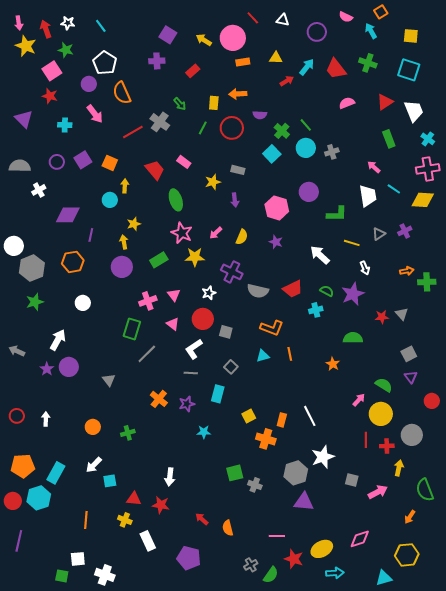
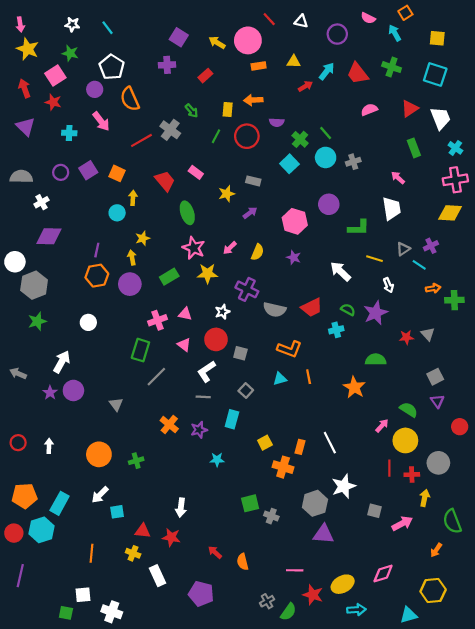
red arrow: (46, 29) -> (24, 88), moved
cyan line: (394, 189) -> (419, 265), moved
purple arrow: (235, 200) -> (250, 213), turned -120
purple diamond: (68, 215) -> (49, 236), moved
orange hexagon: (73, 262) -> (97, 276), moved
pink triangle: (174, 295) -> (185, 314), turned -40
orange star: (333, 364) -> (354, 387), size x1.5
orange circle: (93, 427) -> (99, 454), size x1.5

